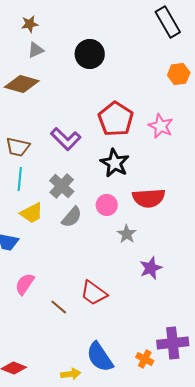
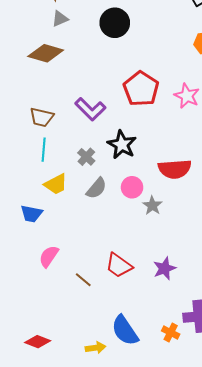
black star: (115, 163) -> (122, 145), moved
gray cross: (62, 186) -> (86, 157), size x0.7
pink circle: (107, 205) -> (132, 187), moved
purple star: (151, 268) -> (165, 269), moved

